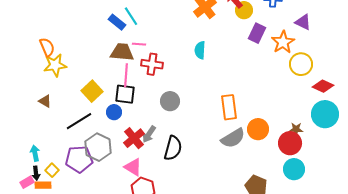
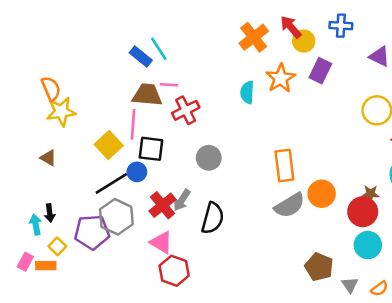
orange star: (283, 42) -> (281, 78), moved
red cross: (152, 64) -> (186, 110), turned -35
pink line: (126, 75) -> (133, 124), moved
black line: (79, 121) -> (111, 183), moved
black arrow: (36, 173) -> (50, 213), moved
pink rectangle: (27, 182) -> (25, 262), turned -32

